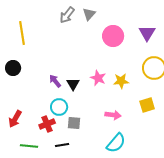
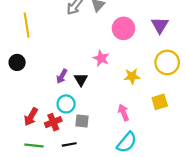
pink star: (98, 78) -> (101, 58), moved
purple arrow: (55, 81) -> (62, 76), turned -112
pink arrow: (113, 115) -> (124, 112), turned -119
red arrow: (15, 119) -> (31, 117), moved

